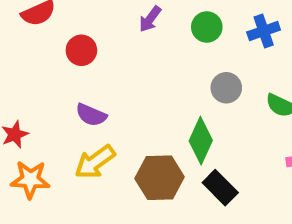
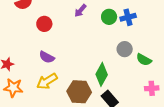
blue cross: (264, 31) -> (128, 17), moved
gray circle: (226, 88) -> (125, 49), moved

